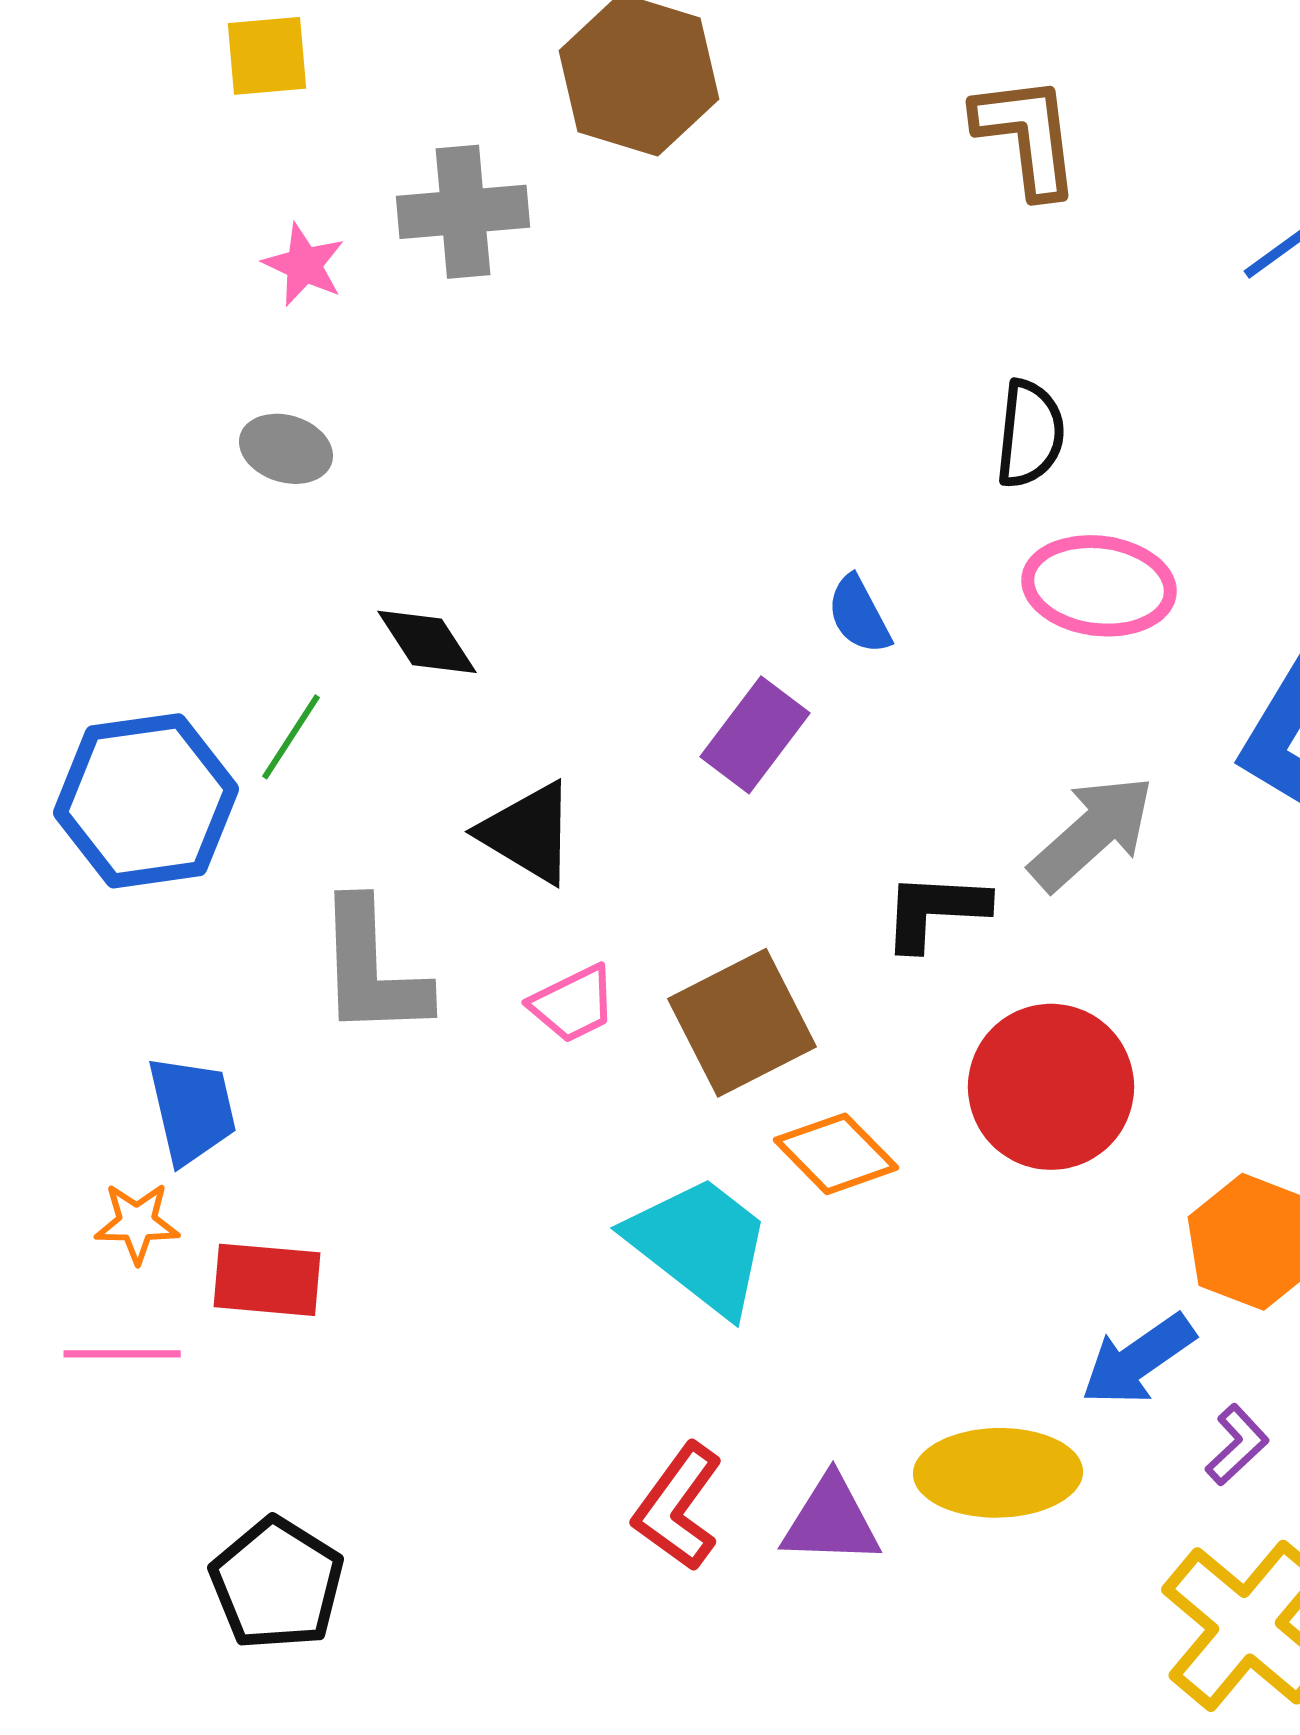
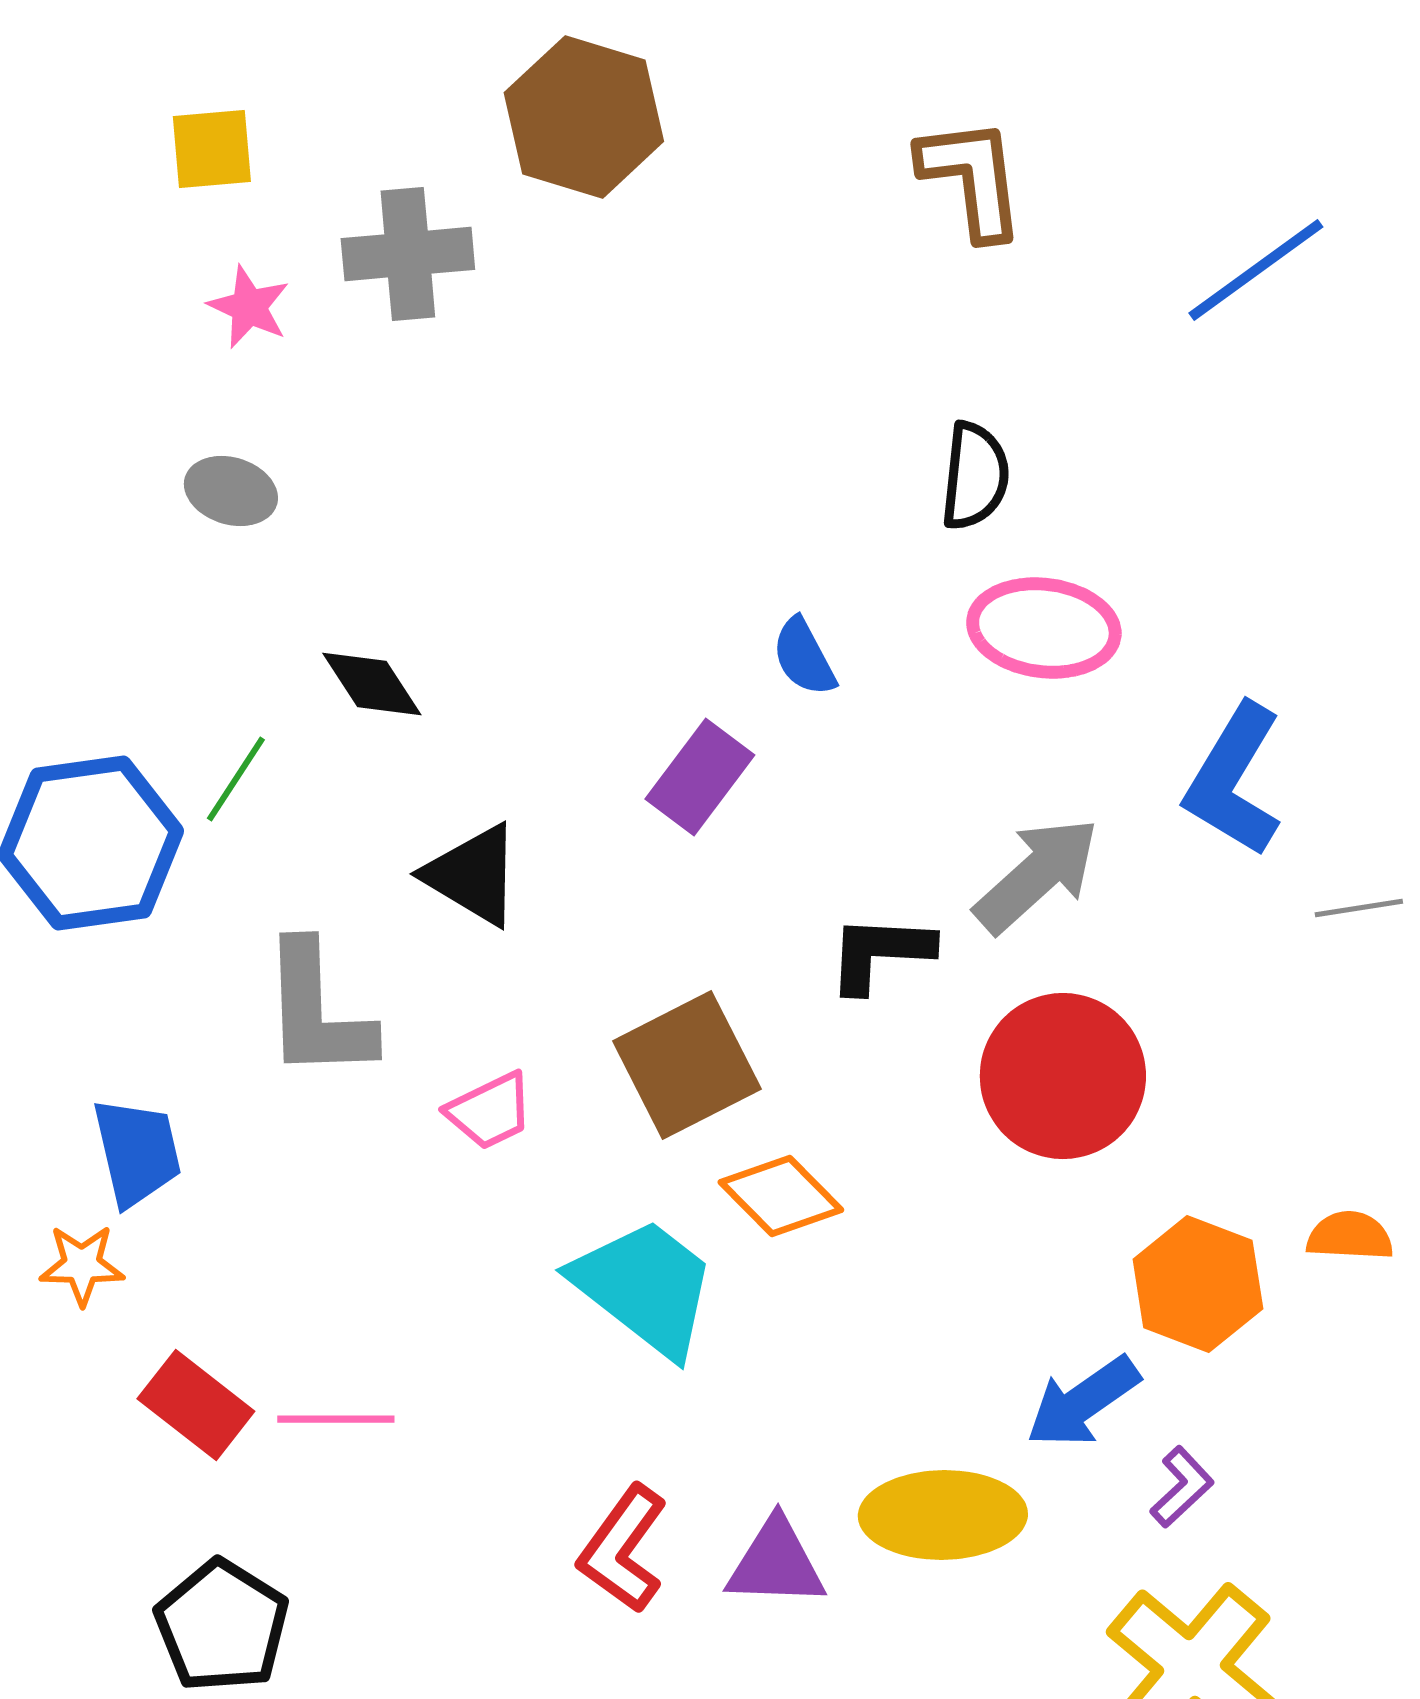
yellow square: (267, 56) -> (212, 149), moved
pink trapezoid: (573, 1004) -> (490, 1111), moved
red circle: (1051, 1087) -> (1063, 1076), moved
red rectangle: (267, 1280) -> (196, 1405), moved, turned 33
pink line: (122, 1354) -> (336, 1419), moved

